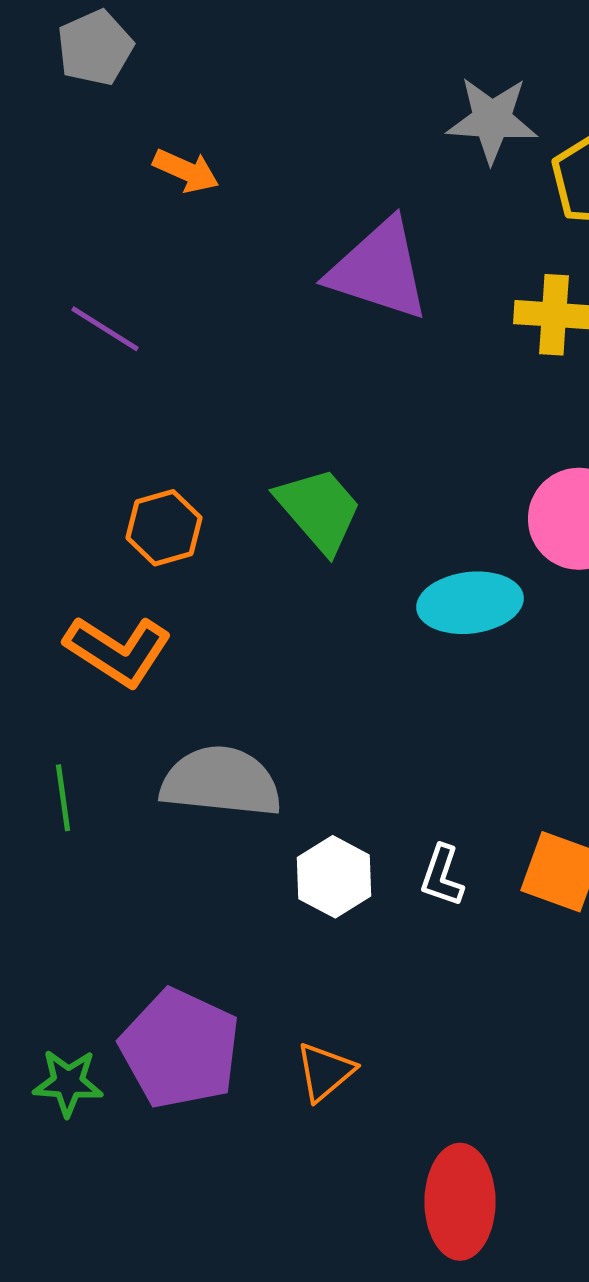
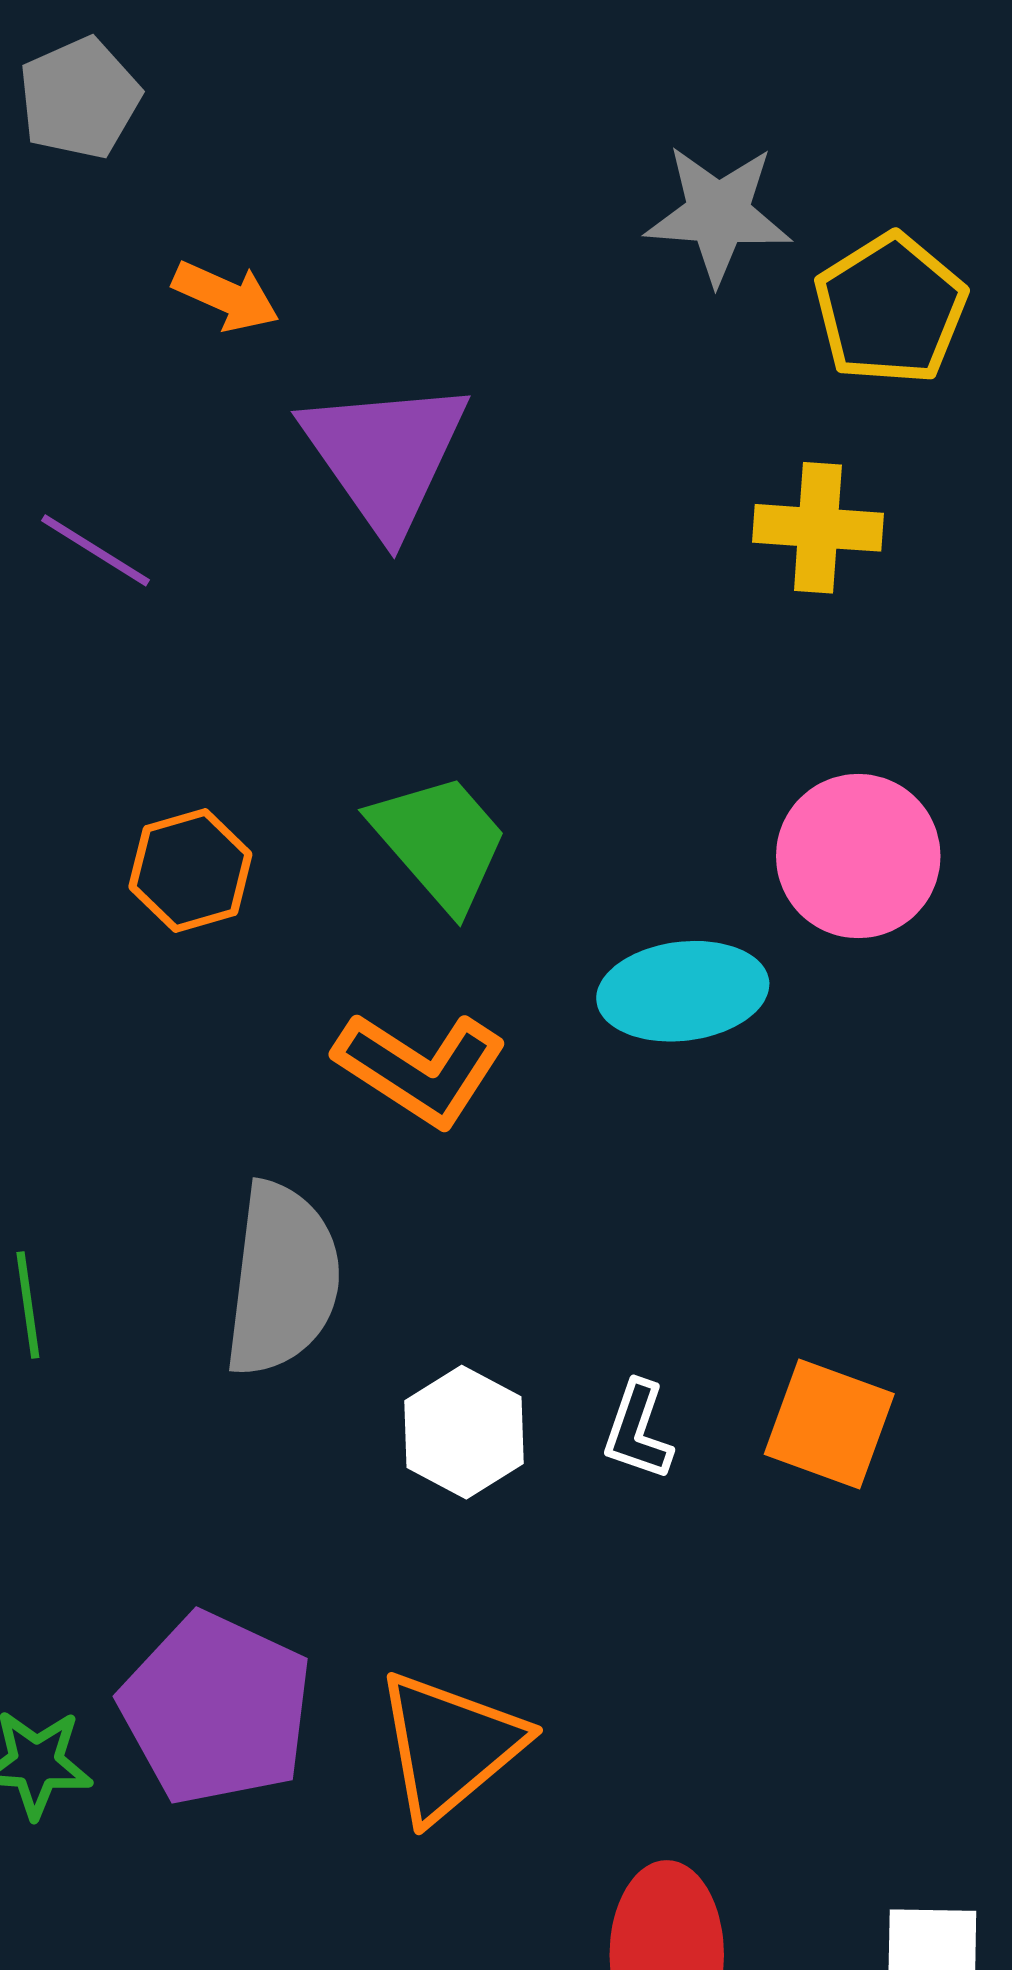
purple triangle: (379, 270) -> (385, 455), moved, turned 37
orange L-shape: (118, 651) -> (421, 1068), moved
gray semicircle: (221, 782) -> (282, 1279), turned 91
orange triangle: (325, 1072) -> (450, 1746), size x1.6

